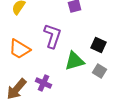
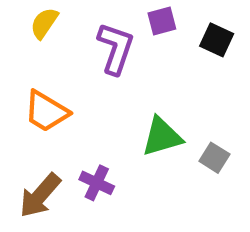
purple L-shape: (52, 36) -> (116, 48), moved
black square: (98, 45) -> (217, 40), moved

